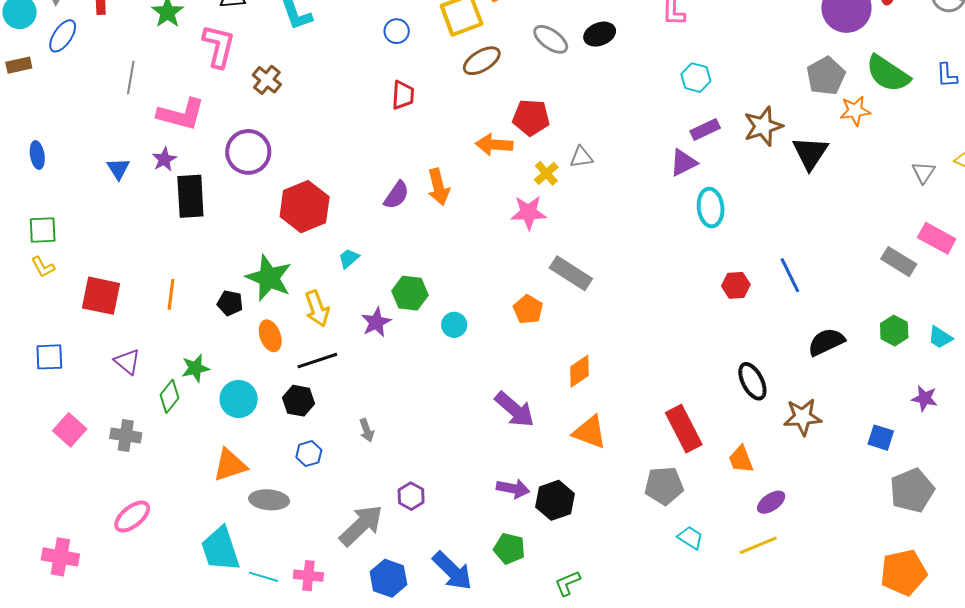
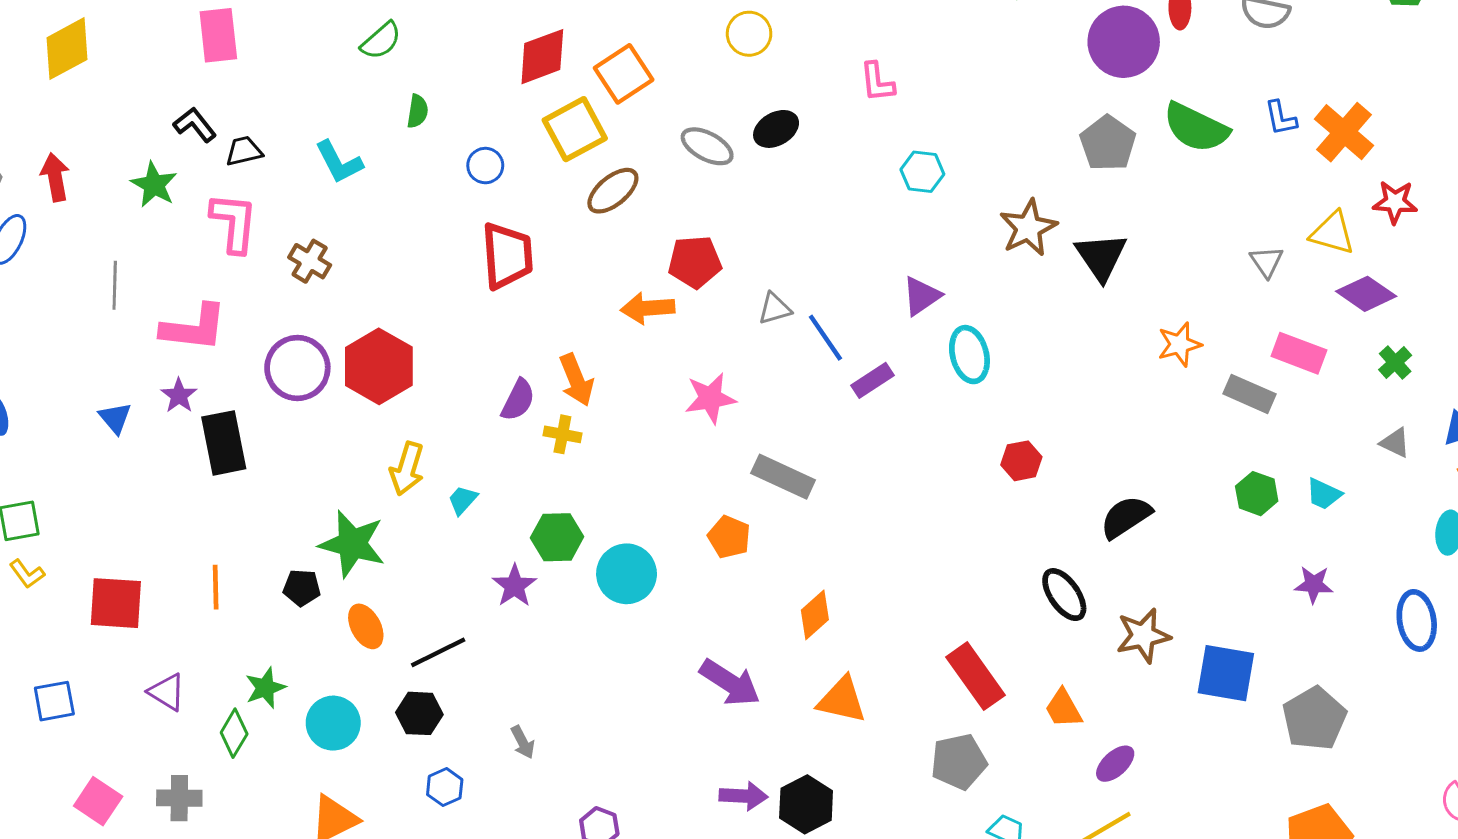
red trapezoid: (403, 95) -> (507, 256), size x1.6
orange star: (855, 111) -> (1179, 344), moved
purple rectangle: (705, 130) -> (873, 380), moved
yellow cross: (546, 173) -> (562, 434), moved, turned -30
red hexagon: (305, 207) -> (379, 366), moved
blue line: (790, 275) -> (825, 338), moved
yellow arrow: (317, 309) -> (407, 469), moved, turned 45
cyan circle: (454, 325) -> (627, 574), size x1.6
black semicircle: (826, 342) -> (1126, 517), moved
blue square: (881, 438) -> (1226, 673), moved, size x1.6

